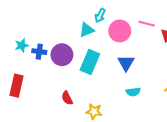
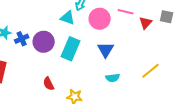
cyan triangle: (87, 30) -> (68, 18), turned 42
blue cross: (39, 52) -> (22, 39), turned -32

